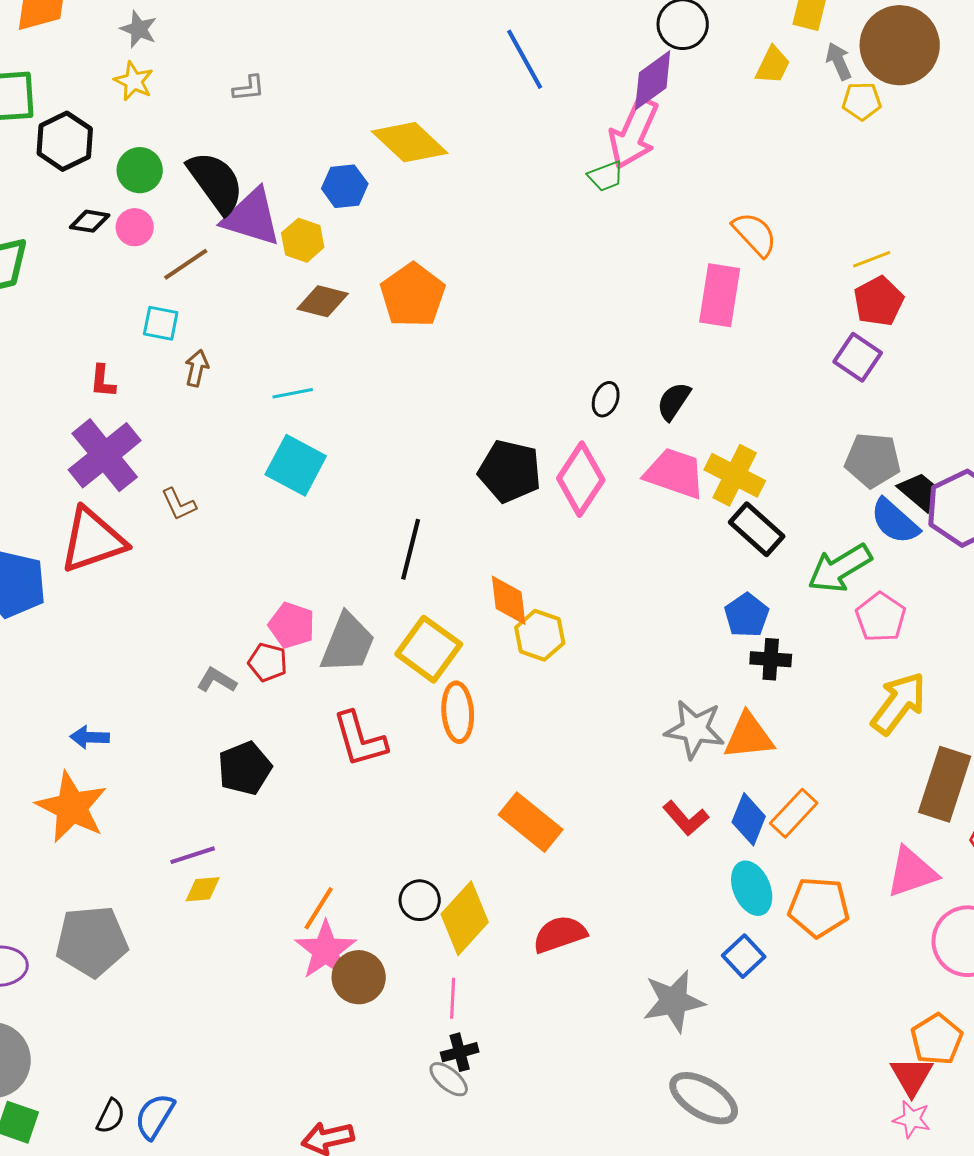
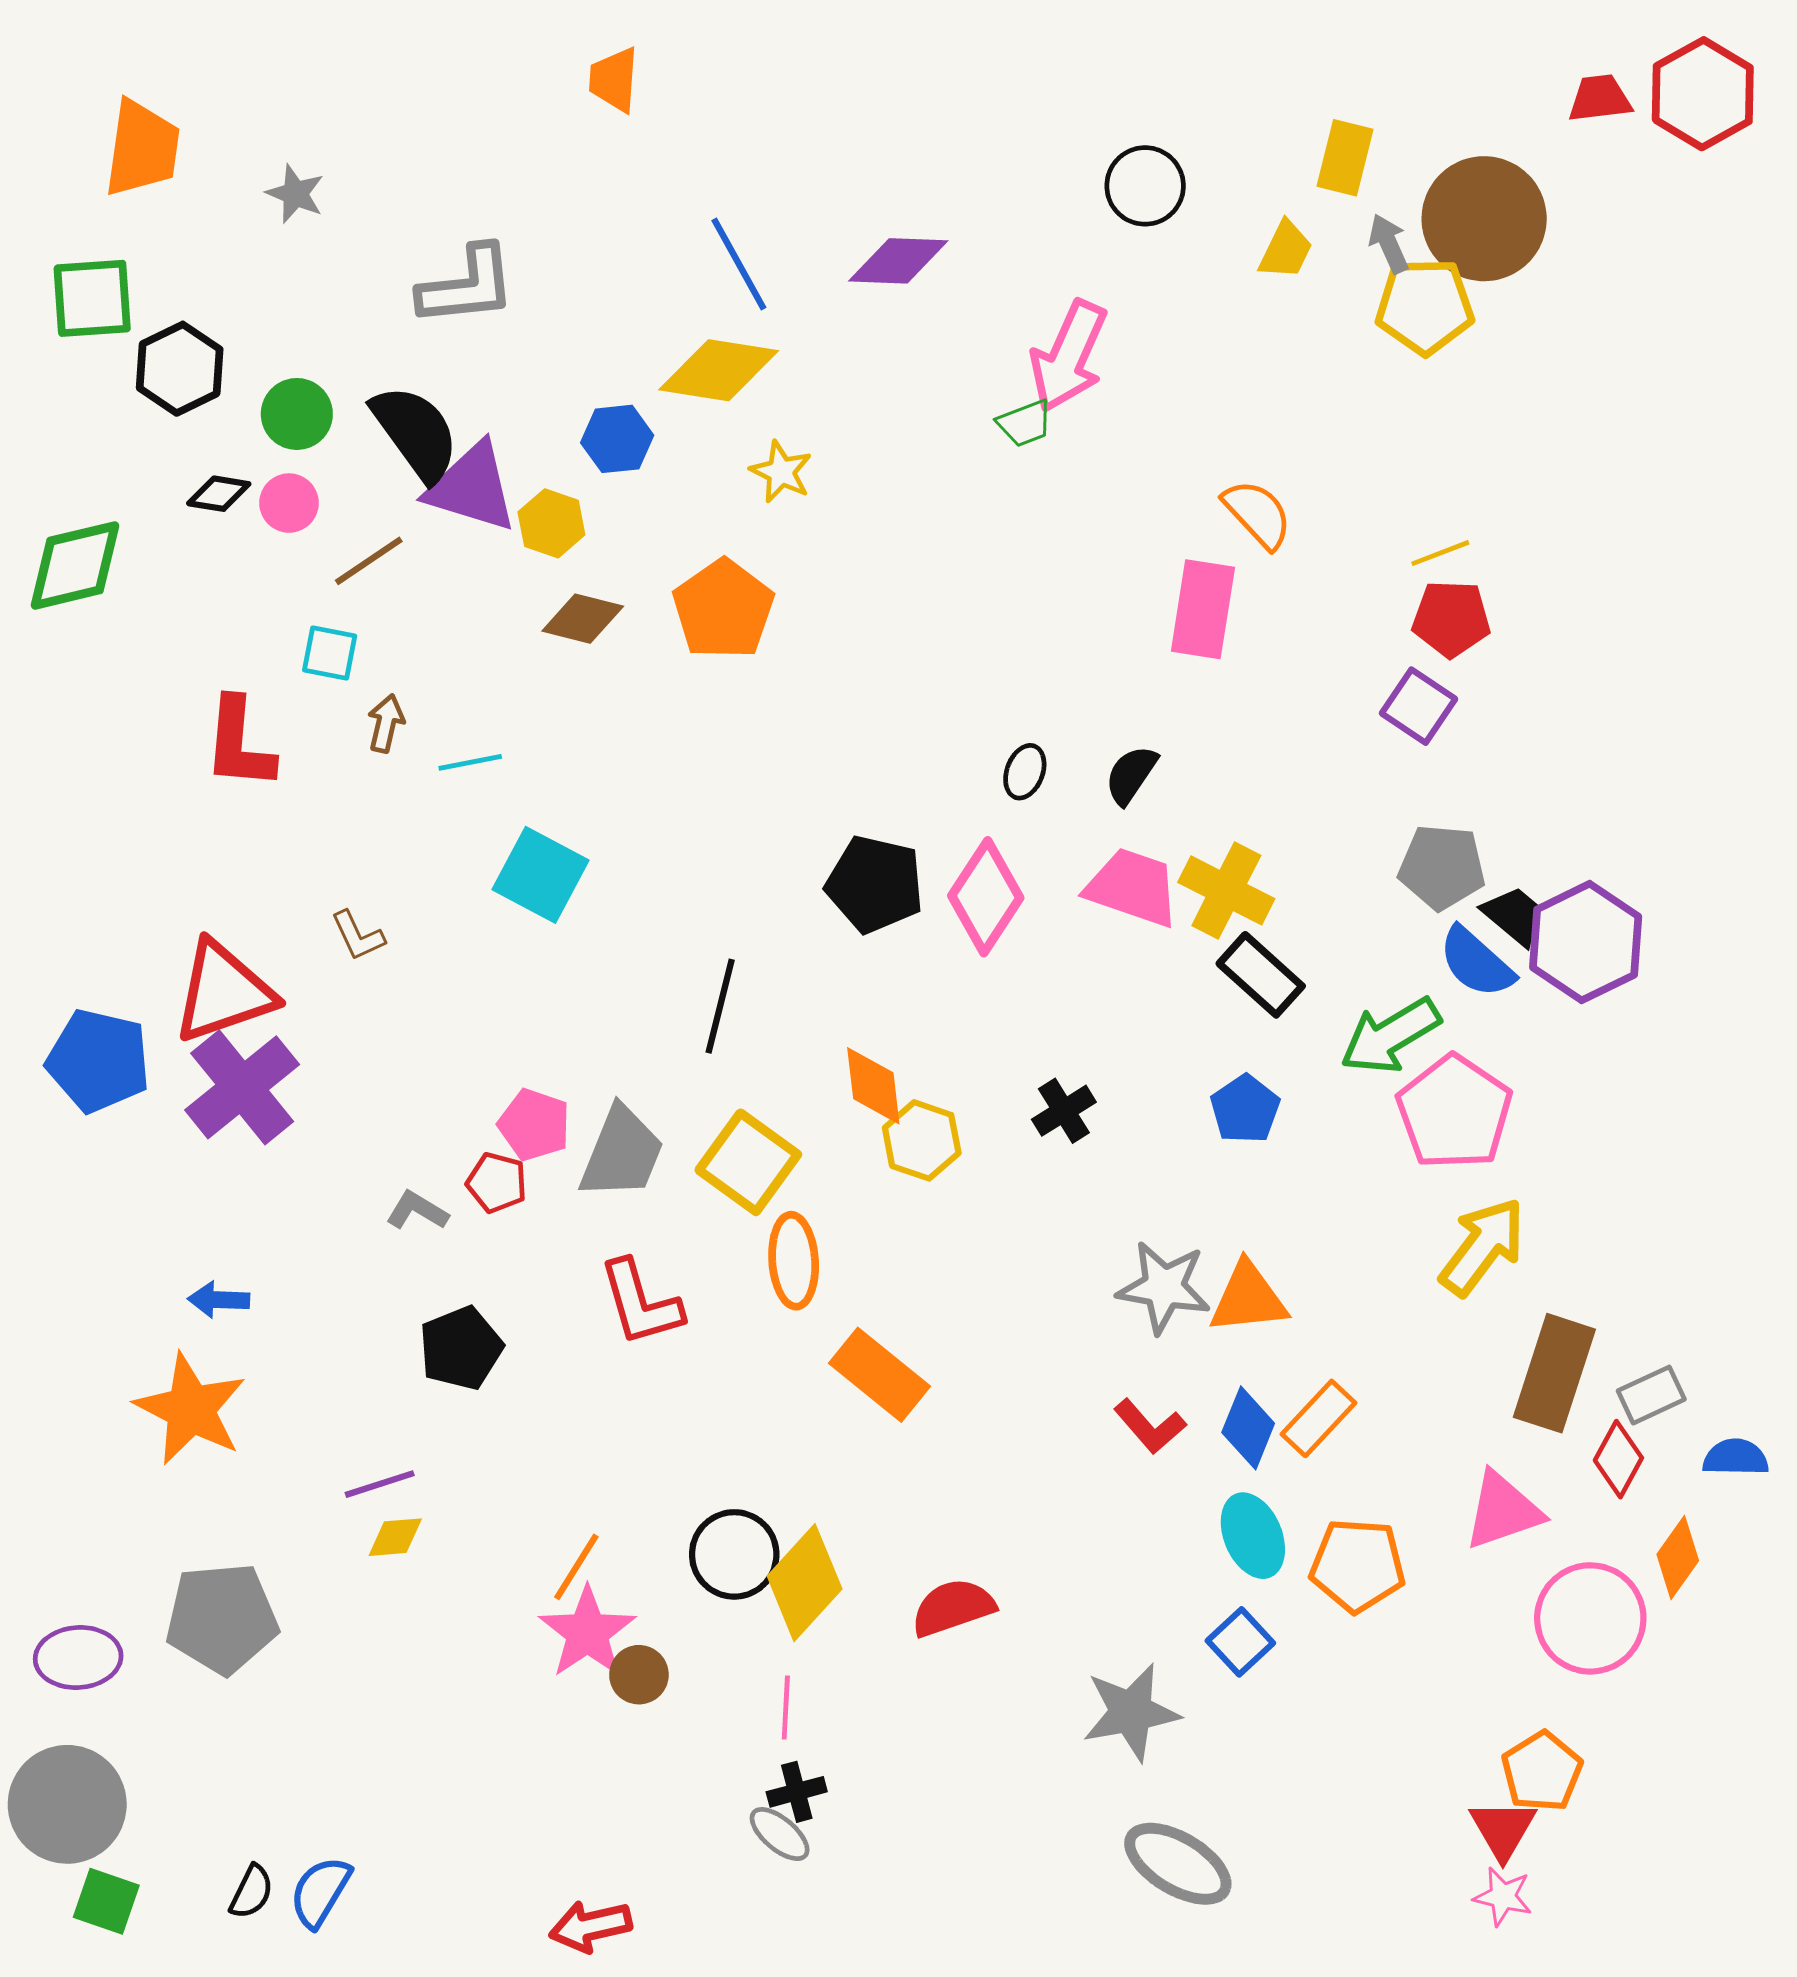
blue line: (525, 59) -> (739, 264), moved
purple diamond: (653, 80) -> (898, 261), moved, turned 38
yellow star: (134, 81) -> (781, 472), moved
gray L-shape: (249, 88) -> (467, 286), size x2.0
yellow pentagon: (862, 101) -> (1425, 306), size x1.6
yellow diamond: (410, 142) -> (719, 370), turned -34
red pentagon: (879, 301) -> (1451, 619), turned 30
red L-shape: (103, 381) -> (239, 744), size x1.8
cyan line: (293, 393) -> (470, 762), moved
purple cross: (105, 455) -> (242, 1087), moved
pink pentagon: (881, 617) -> (1454, 1112), size x1.5
black cross: (771, 659) -> (1064, 1111), moved, turned -36
orange rectangle: (531, 822) -> (880, 1375), moved
black circle: (420, 900) -> (734, 1554), size x1.4
brown circle: (359, 977) -> (639, 1675), size x0.7

